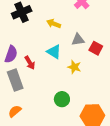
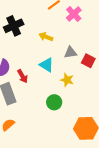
green circle: (62, 99) -> (54, 102), moved

